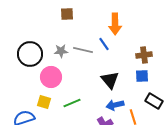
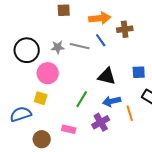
orange arrow: (115, 24) -> (100, 18), moved, turned -95
brown cross: (144, 55) -> (125, 29), moved
black triangle: (110, 80) -> (107, 76), turned -36
green line: (72, 103) -> (82, 99), moved, turned -36

